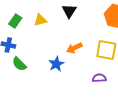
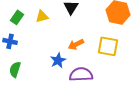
green semicircle: (19, 64) -> (15, 69), moved, turned 63
purple semicircle: (99, 78) -> (81, 74), moved, size x1.6

